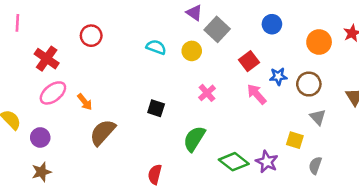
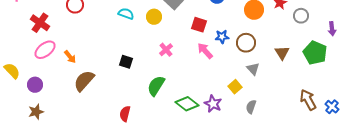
red square: (249, 61) -> (199, 25), turned -35
yellow square: (295, 140) -> (235, 87), turned 32

